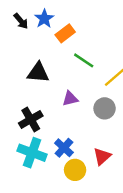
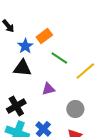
blue star: (44, 19) -> (25, 46), moved
gray circle: (105, 108) -> (75, 109), moved

